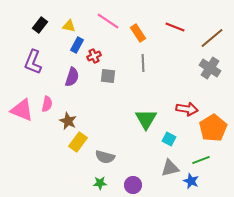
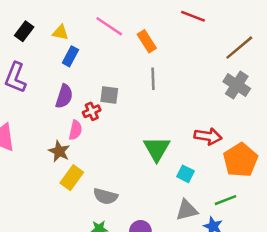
red line: (175, 27) -> (193, 16), moved
red cross: (94, 56) -> (92, 111), moved
pink semicircle: (47, 104) -> (75, 130), moved

